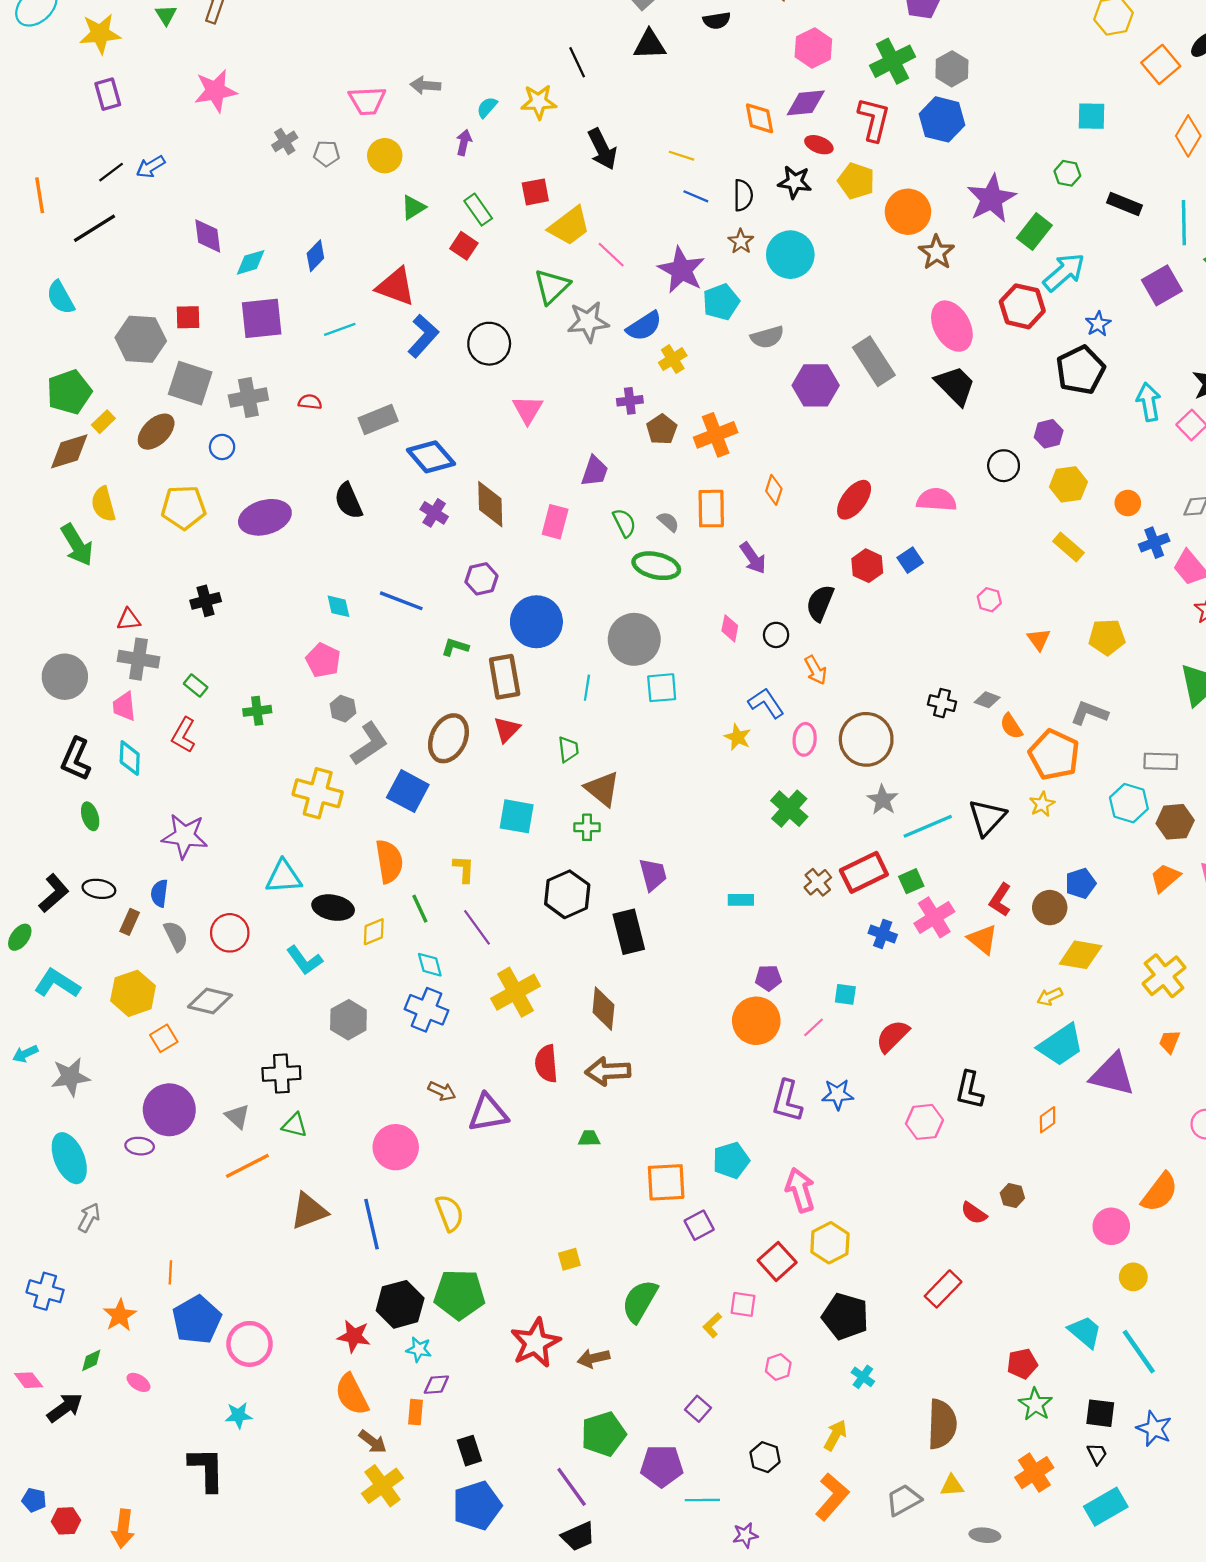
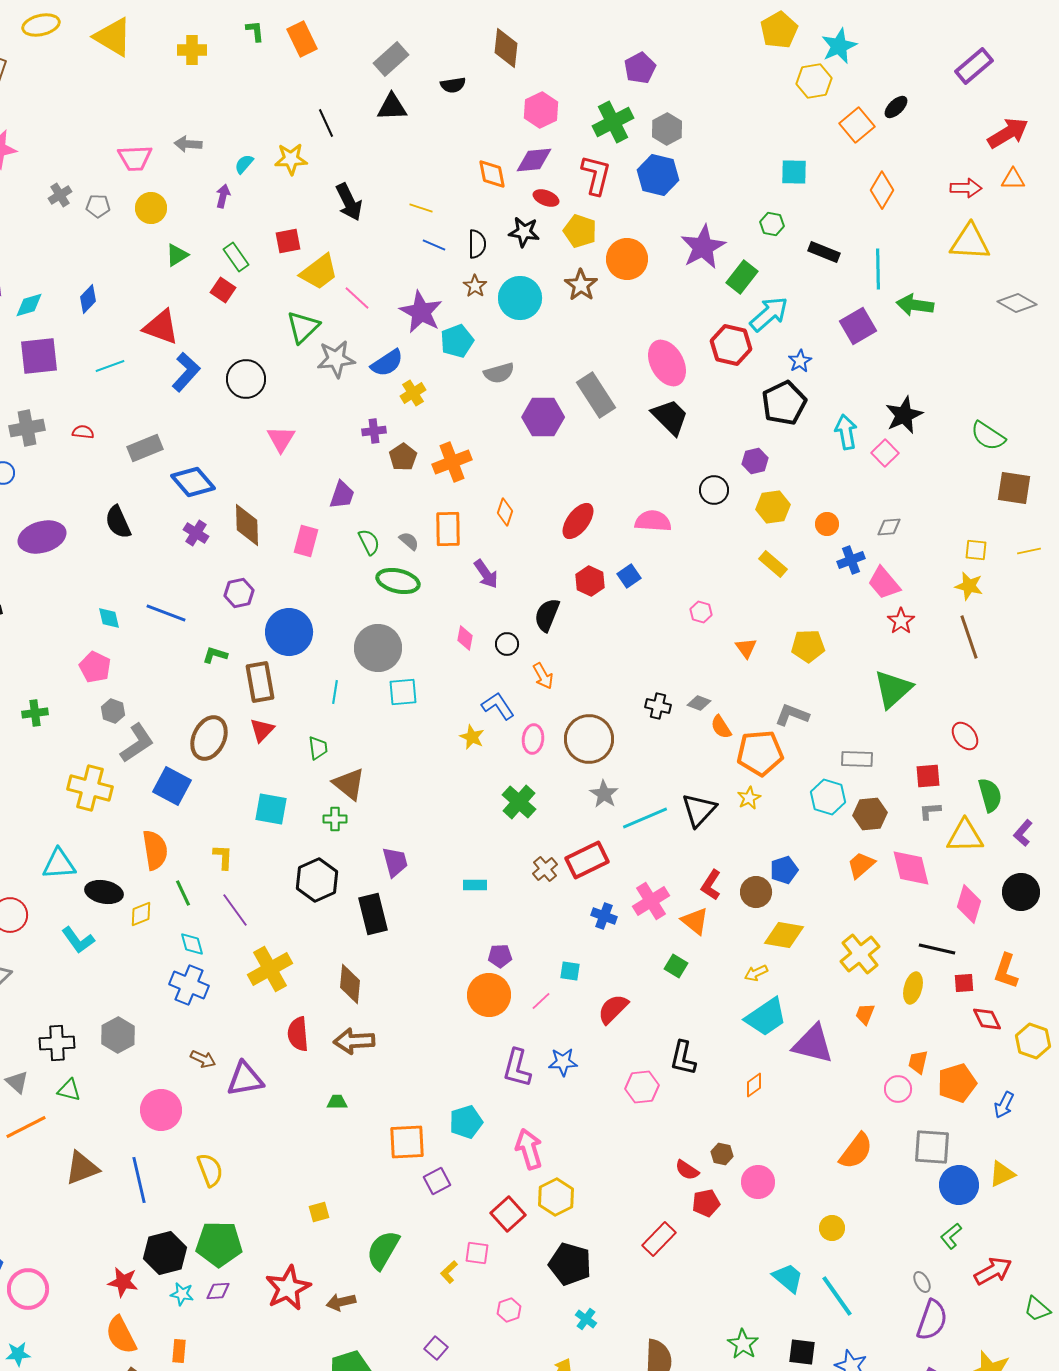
brown star: (937, 252) -> (581, 285), moved
orange pentagon: (1054, 755) -> (760, 753), turned -30
green square: (911, 881) -> (676, 966), moved, turned -35
gray hexagon: (348, 1020) -> (118, 1035), moved
pink circle: (1111, 1226) -> (758, 1182), moved
red pentagon: (1022, 1364) -> (706, 1203), moved
purple diamond: (436, 1385) -> (218, 1291), moved

